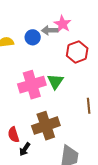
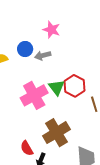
gray arrow: (50, 30) -> (43, 55), moved
red hexagon: (77, 52) -> (74, 86), moved

